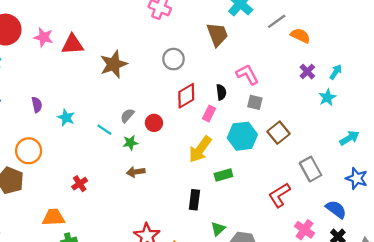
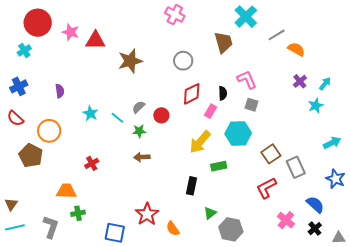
cyan star: (66, 118) -> (90, 113), moved
brown square: (279, 133) -> (271, 154), moved

